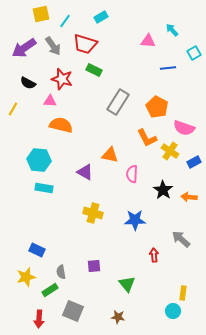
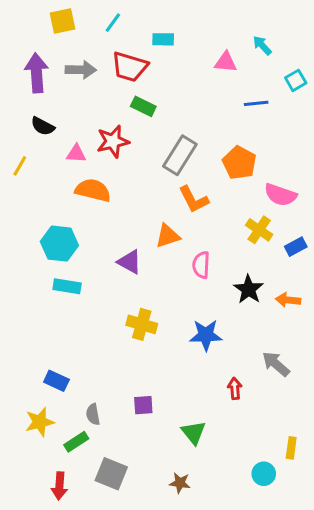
cyan rectangle: (101, 17) -> (163, 39), moved, turned 32
cyan line: (65, 21) -> (113, 23), moved
gray arrow: (53, 46) -> (81, 70), turned -54
purple arrow: (24, 48) -> (37, 73), turned 120
red star: (62, 79) -> (113, 141), moved, turned -30
orange L-shape: (147, 138) -> (194, 199), moved
orange triangle: (110, 155) -> (168, 236), turned -30
yellow rectangle: (183, 293) -> (291, 448), moved

